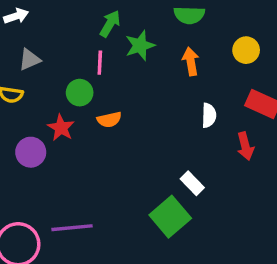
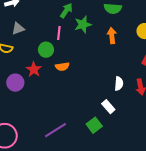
white semicircle: (209, 115) -> (119, 84), moved
green square: (170, 217) -> (94, 125), size x0.7
purple line: (72, 228) -> (55, 130), moved, turned -30

